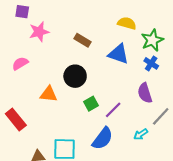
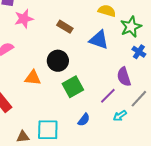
blue cross: (151, 63) -> (139, 52), moved
green square: (91, 104) -> (73, 87), size x1.5
purple line: (113, 110) -> (108, 96), moved
blue semicircle: (103, 139) -> (84, 120), size x0.6

